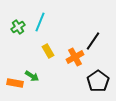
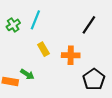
black line: (93, 41) -> (89, 25), moved
orange cross: (75, 57) -> (71, 55), turned 30

